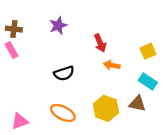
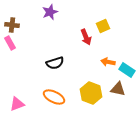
purple star: (58, 26) -> (50, 12), moved
yellow square: (148, 51) -> (103, 26), moved
orange arrow: (112, 65) -> (108, 62), moved

